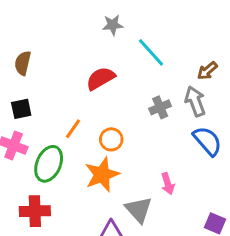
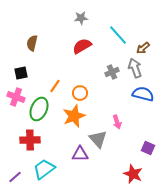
cyan line: (151, 52) -> (118, 35), moved
brown semicircle: (23, 63) -> (32, 43), moved
red semicircle: (101, 78) -> (82, 46), moved
blue semicircle: (207, 141) -> (143, 94), turned -35

